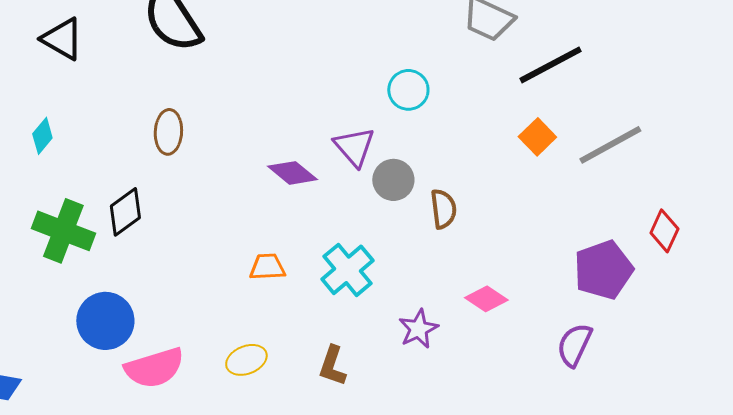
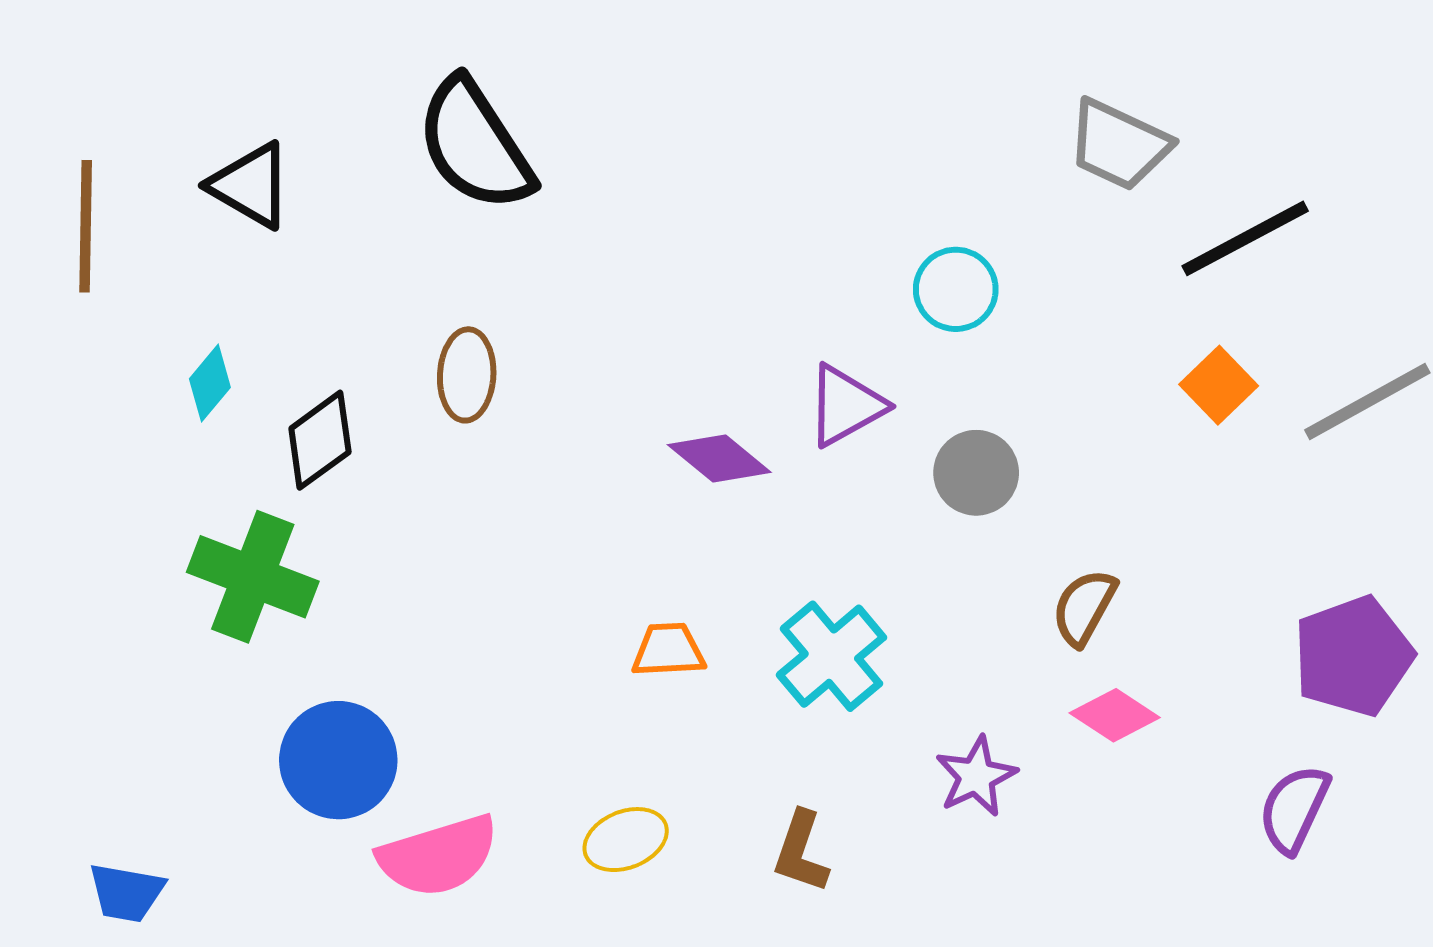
purple triangle: (354, 147) -> (846, 406), turned 42
gray circle: (393, 180) -> (976, 473), moved
brown semicircle: (443, 209) -> (1084, 607), moved, turned -144
black diamond: (125, 212) -> (320, 440), moved

